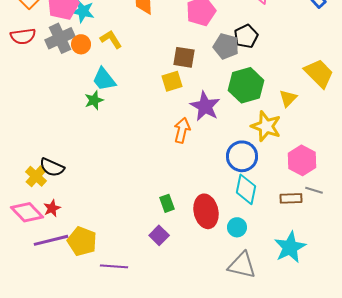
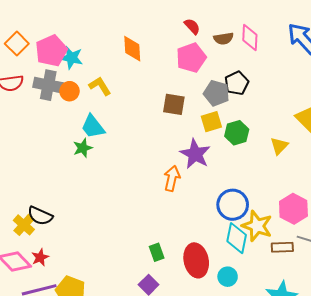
gray cross: (60, 38) -> (48, 85), turned 36
yellow square: (172, 81) -> (211, 122), moved
green hexagon: (246, 85) -> (237, 133), size x0.7
yellow star: (266, 126) -> (257, 226), moved

